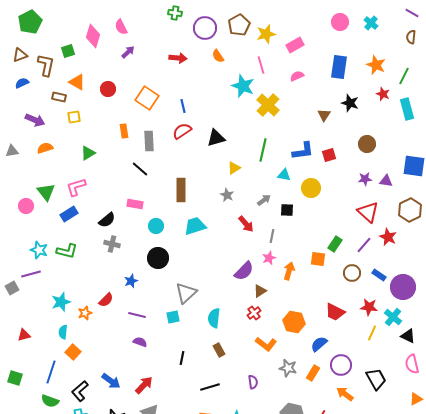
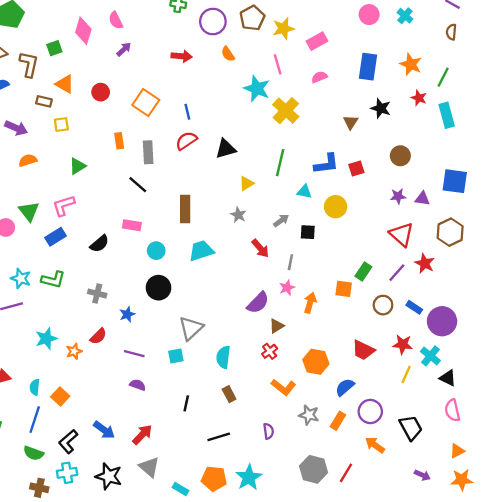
gray cross: (112, 244) -> (97, 293), moved
cyan semicircle: (63, 332) -> (35, 387), moved

